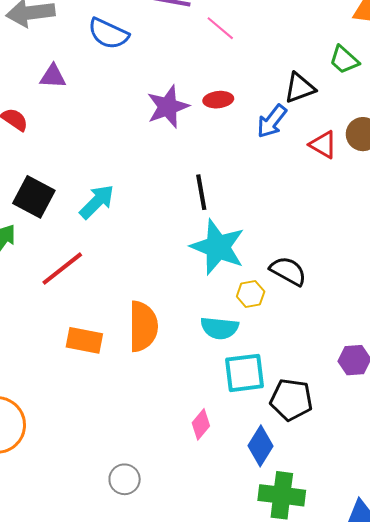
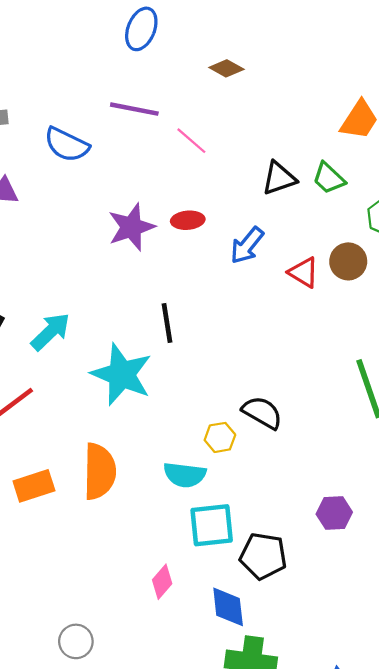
black triangle: (300, 88) -> (279, 178), moved
cyan star: (218, 247) -> (122, 374), moved
orange rectangle: (84, 340) -> (34, 486), turned -30
blue diamond: (260, 446) -> (228, 607), turned -39

